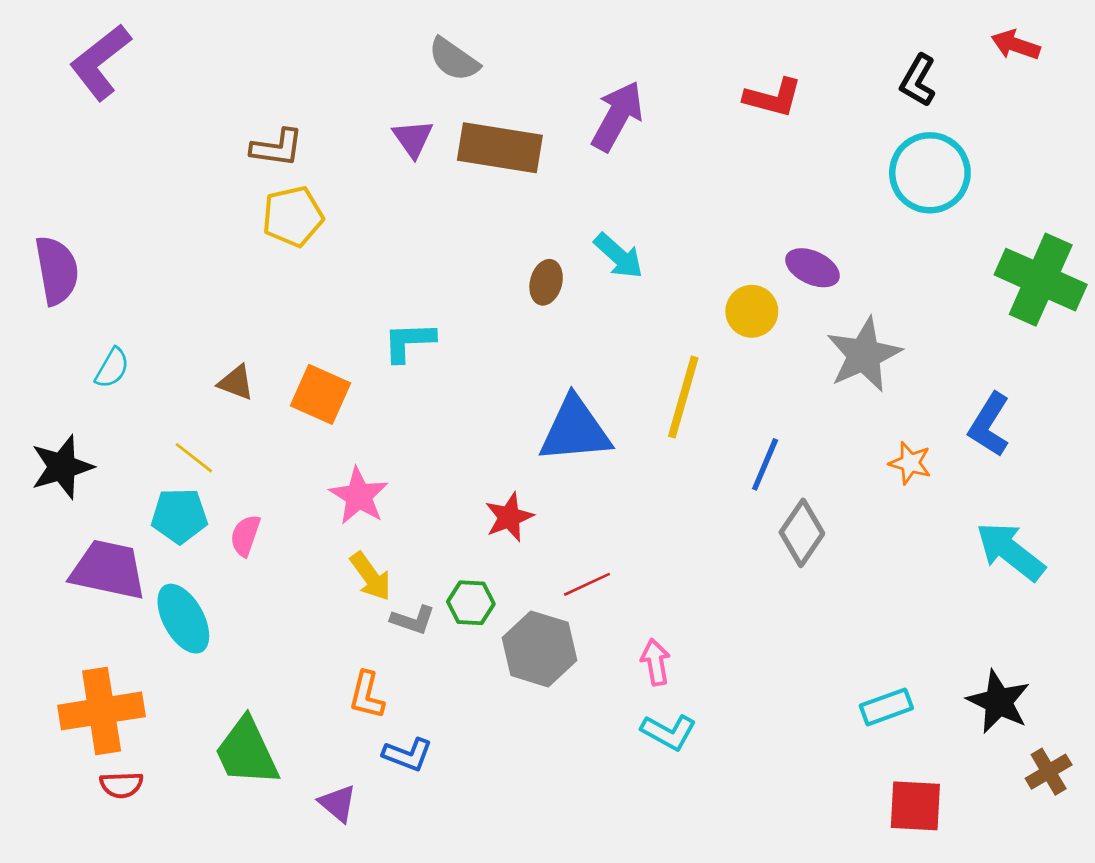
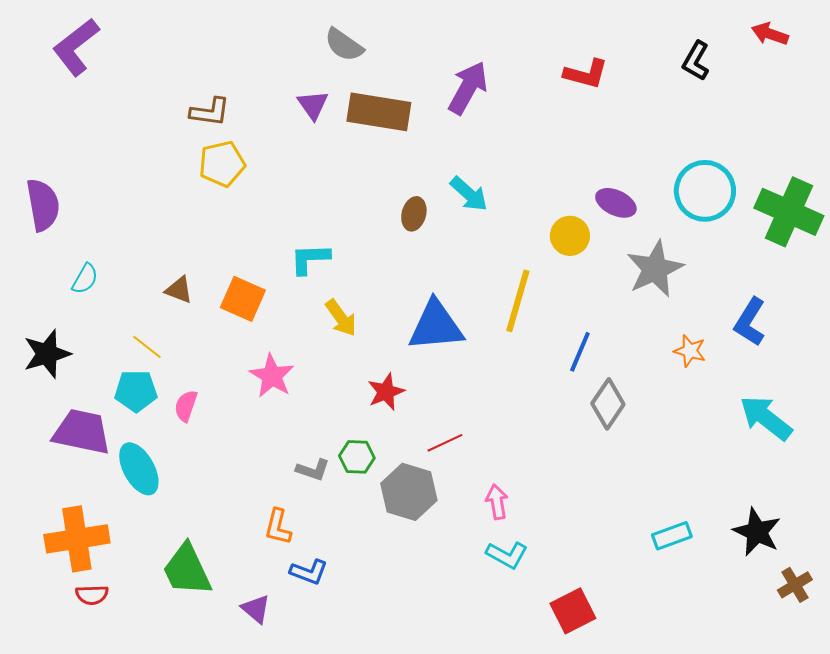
cyan circle: (930, 173) -> (705, 191), moved
yellow arrow: (371, 576) -> (341, 318), moved
red square: (915, 806) -> (573, 611), moved, turned -30

